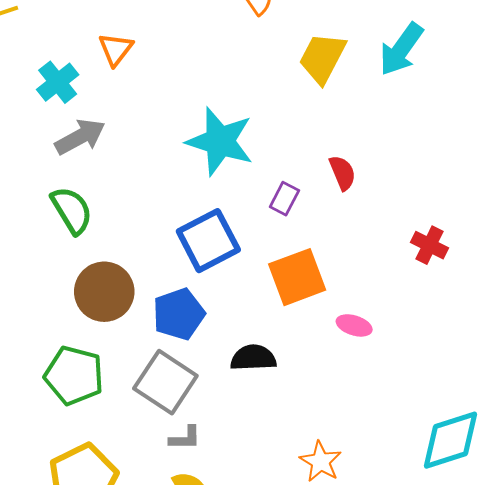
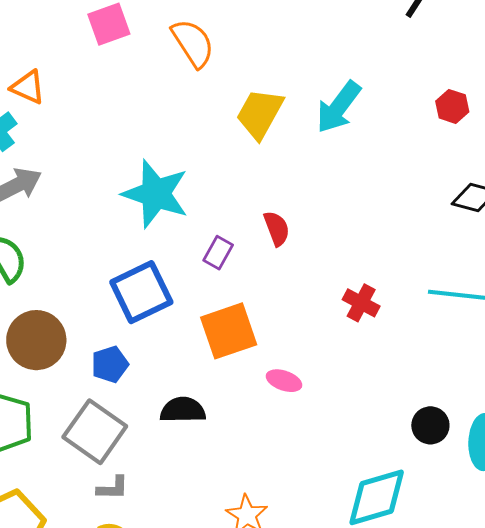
orange triangle: (116, 49) -> (28, 87), moved, turned -45
blue pentagon: (179, 314) -> (110, 364), size x0.7

